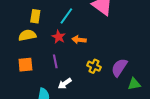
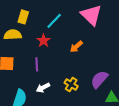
orange arrow: (79, 40) -> (76, 47), moved, turned -56
yellow cross: (94, 66) -> (71, 84), moved

